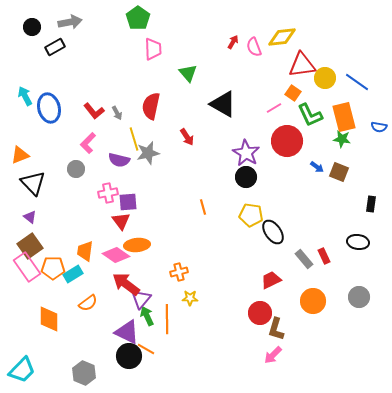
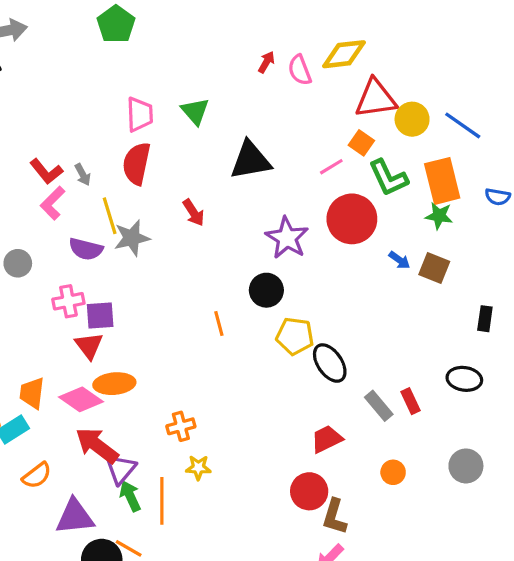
pink trapezoid: (153, 49) -> (140, 114), moved
black triangle: (223, 104) -> (251, 160), turned -40
pink L-shape: (88, 143) -> (53, 203), moved
black circle: (246, 177) -> (266, 290), moved
orange circle: (313, 301) -> (393, 472), size x0.6
purple triangle: (127, 332) -> (75, 517), moved, turned -32

